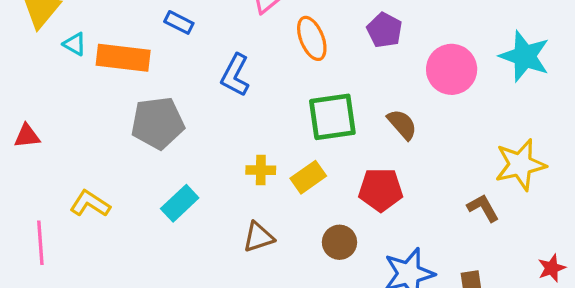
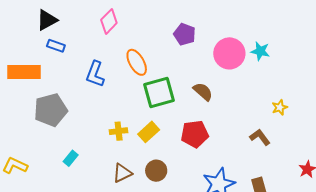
orange ellipse: (312, 38) -> (137, 62), moved
cyan star: (525, 56) -> (260, 51), moved, size x0.6
yellow star: (520, 165) -> (280, 107), size x0.5
cyan rectangle: (180, 203) -> (71, 158), size x0.7
brown circle: (339, 242) -> (156, 171), moved

